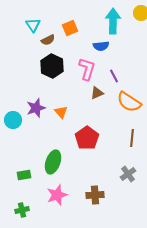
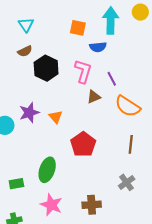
orange square: (70, 28) -> (78, 28), moved, turned 35
brown semicircle: (48, 40) -> (25, 51), moved
pink star: (57, 195) -> (51, 205), turned -30

